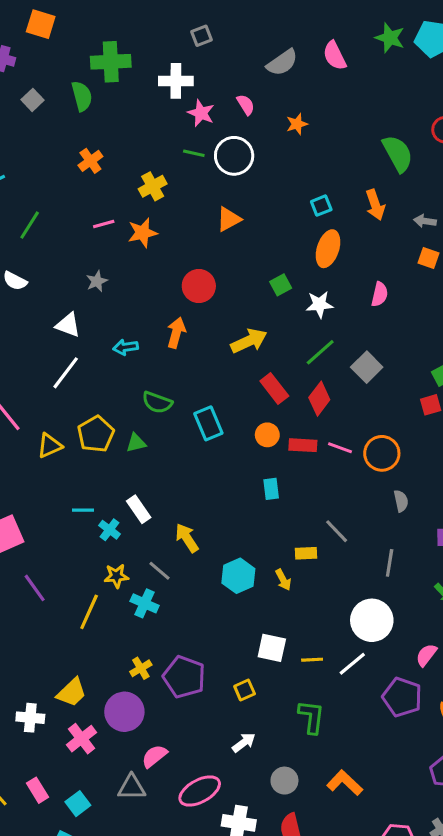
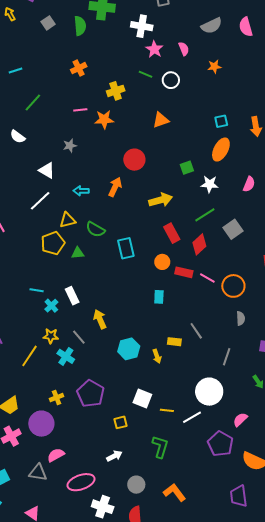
white circle: (234, 156) -> (171, 80), size x0.7
yellow triangle: (50, 446) -> (67, 220), moved
purple pentagon: (184, 677) -> (91, 394), moved

